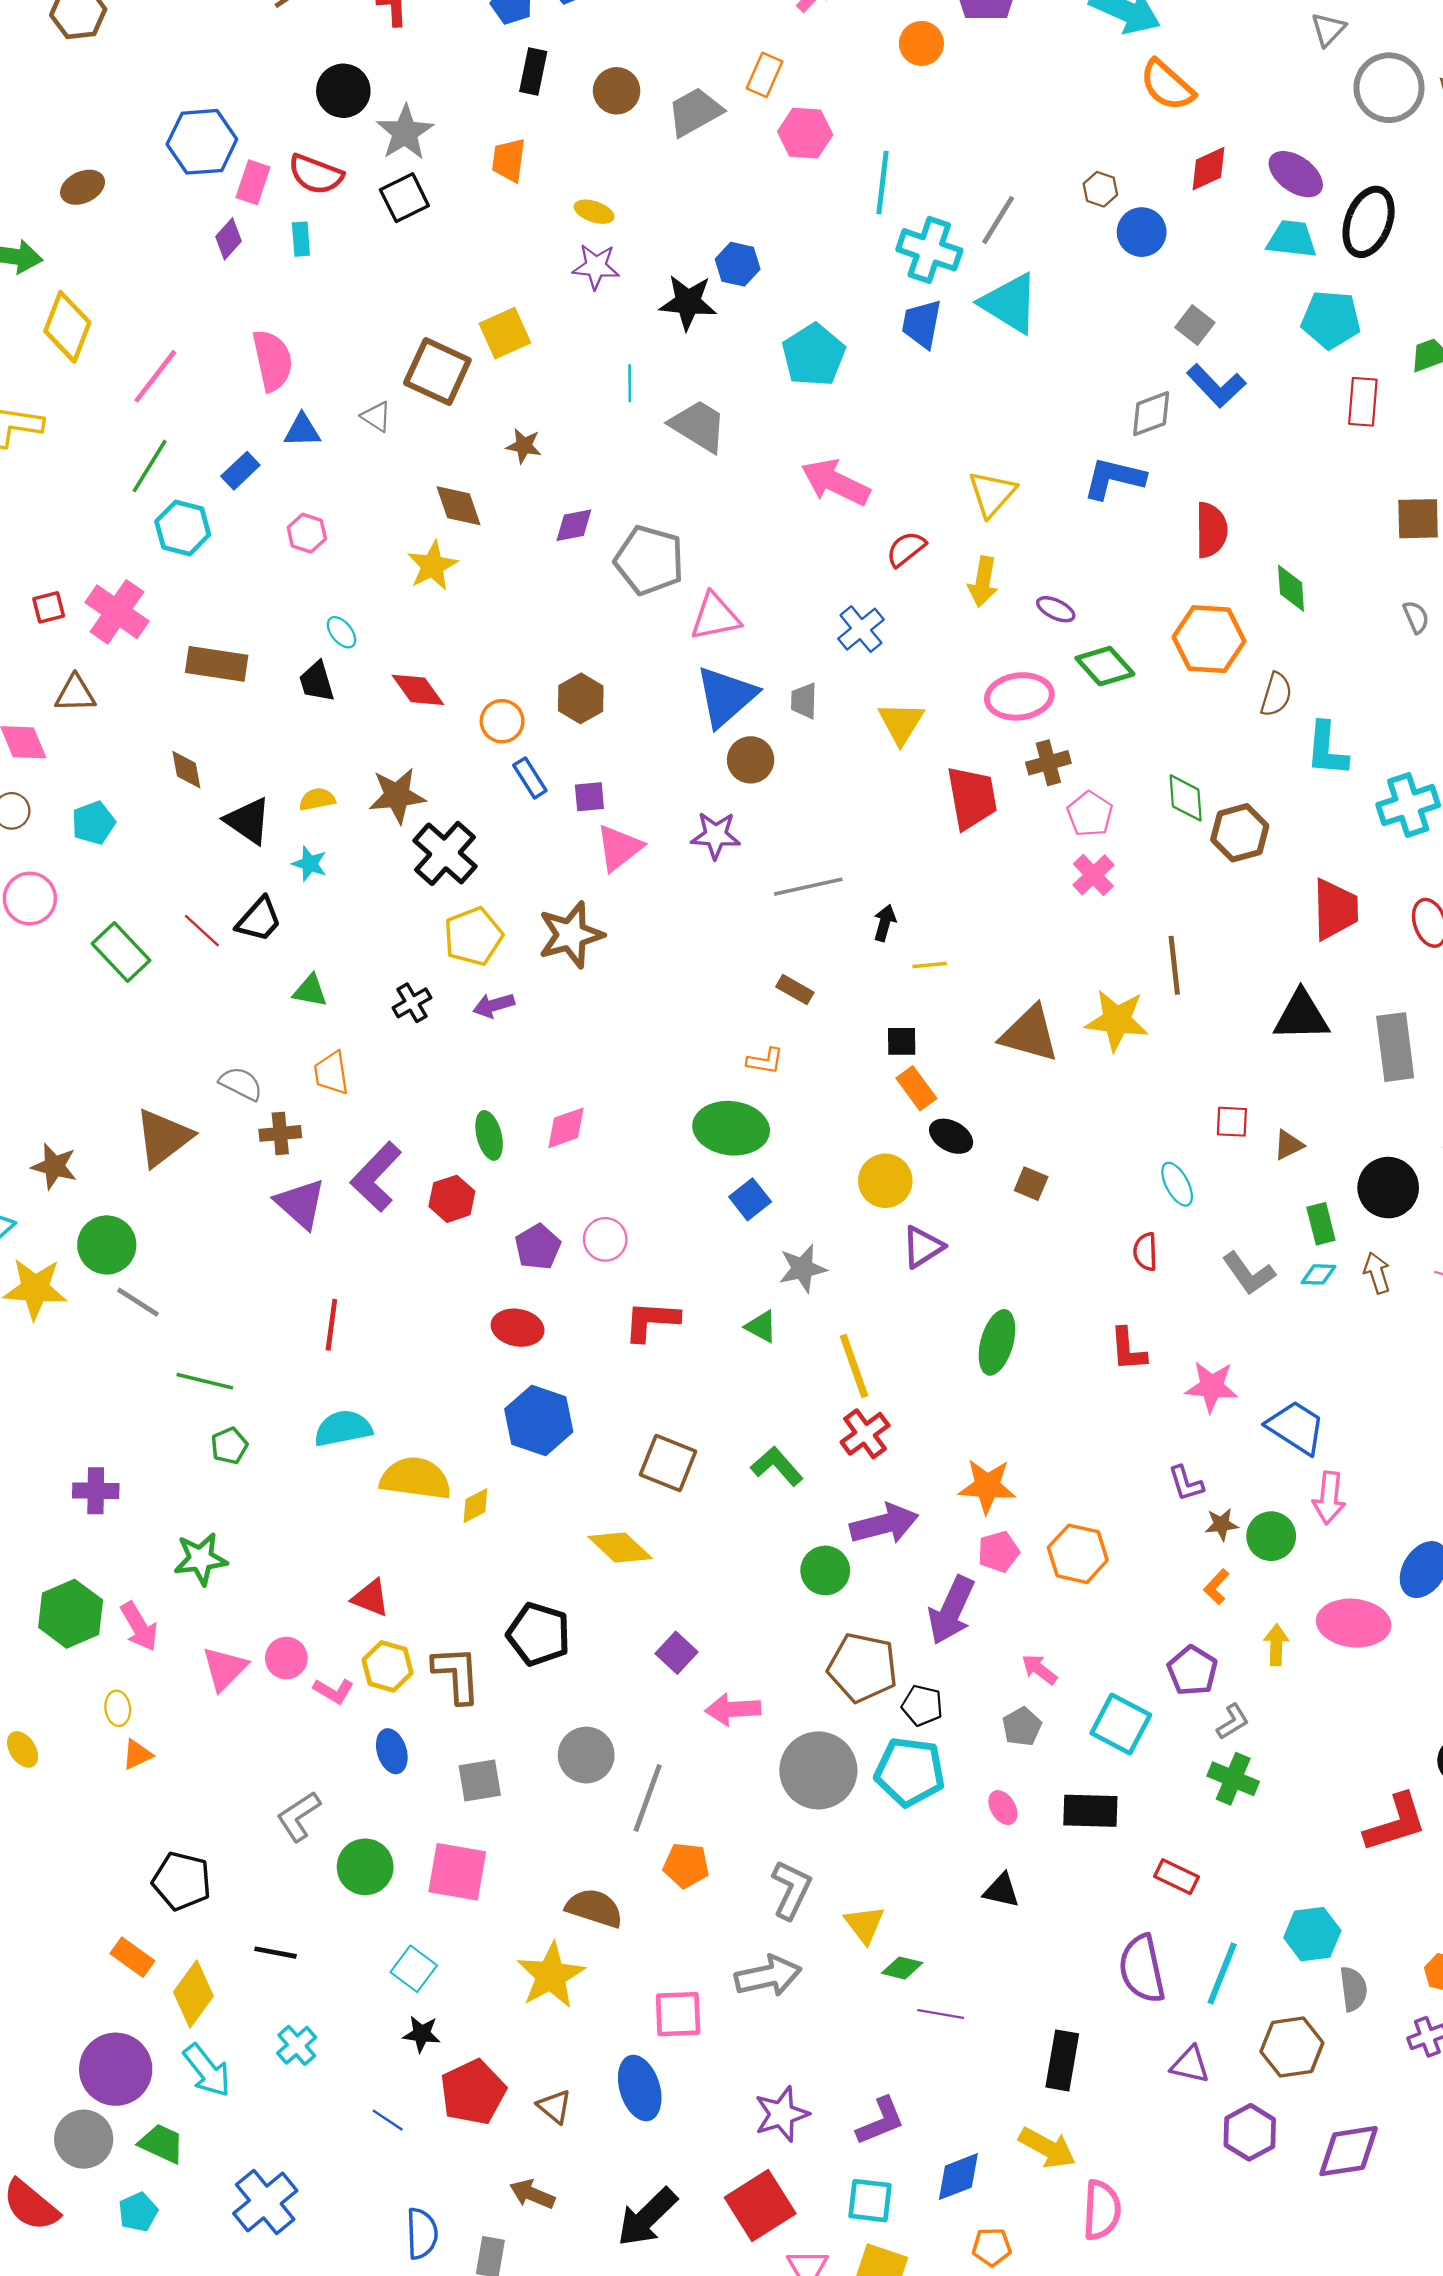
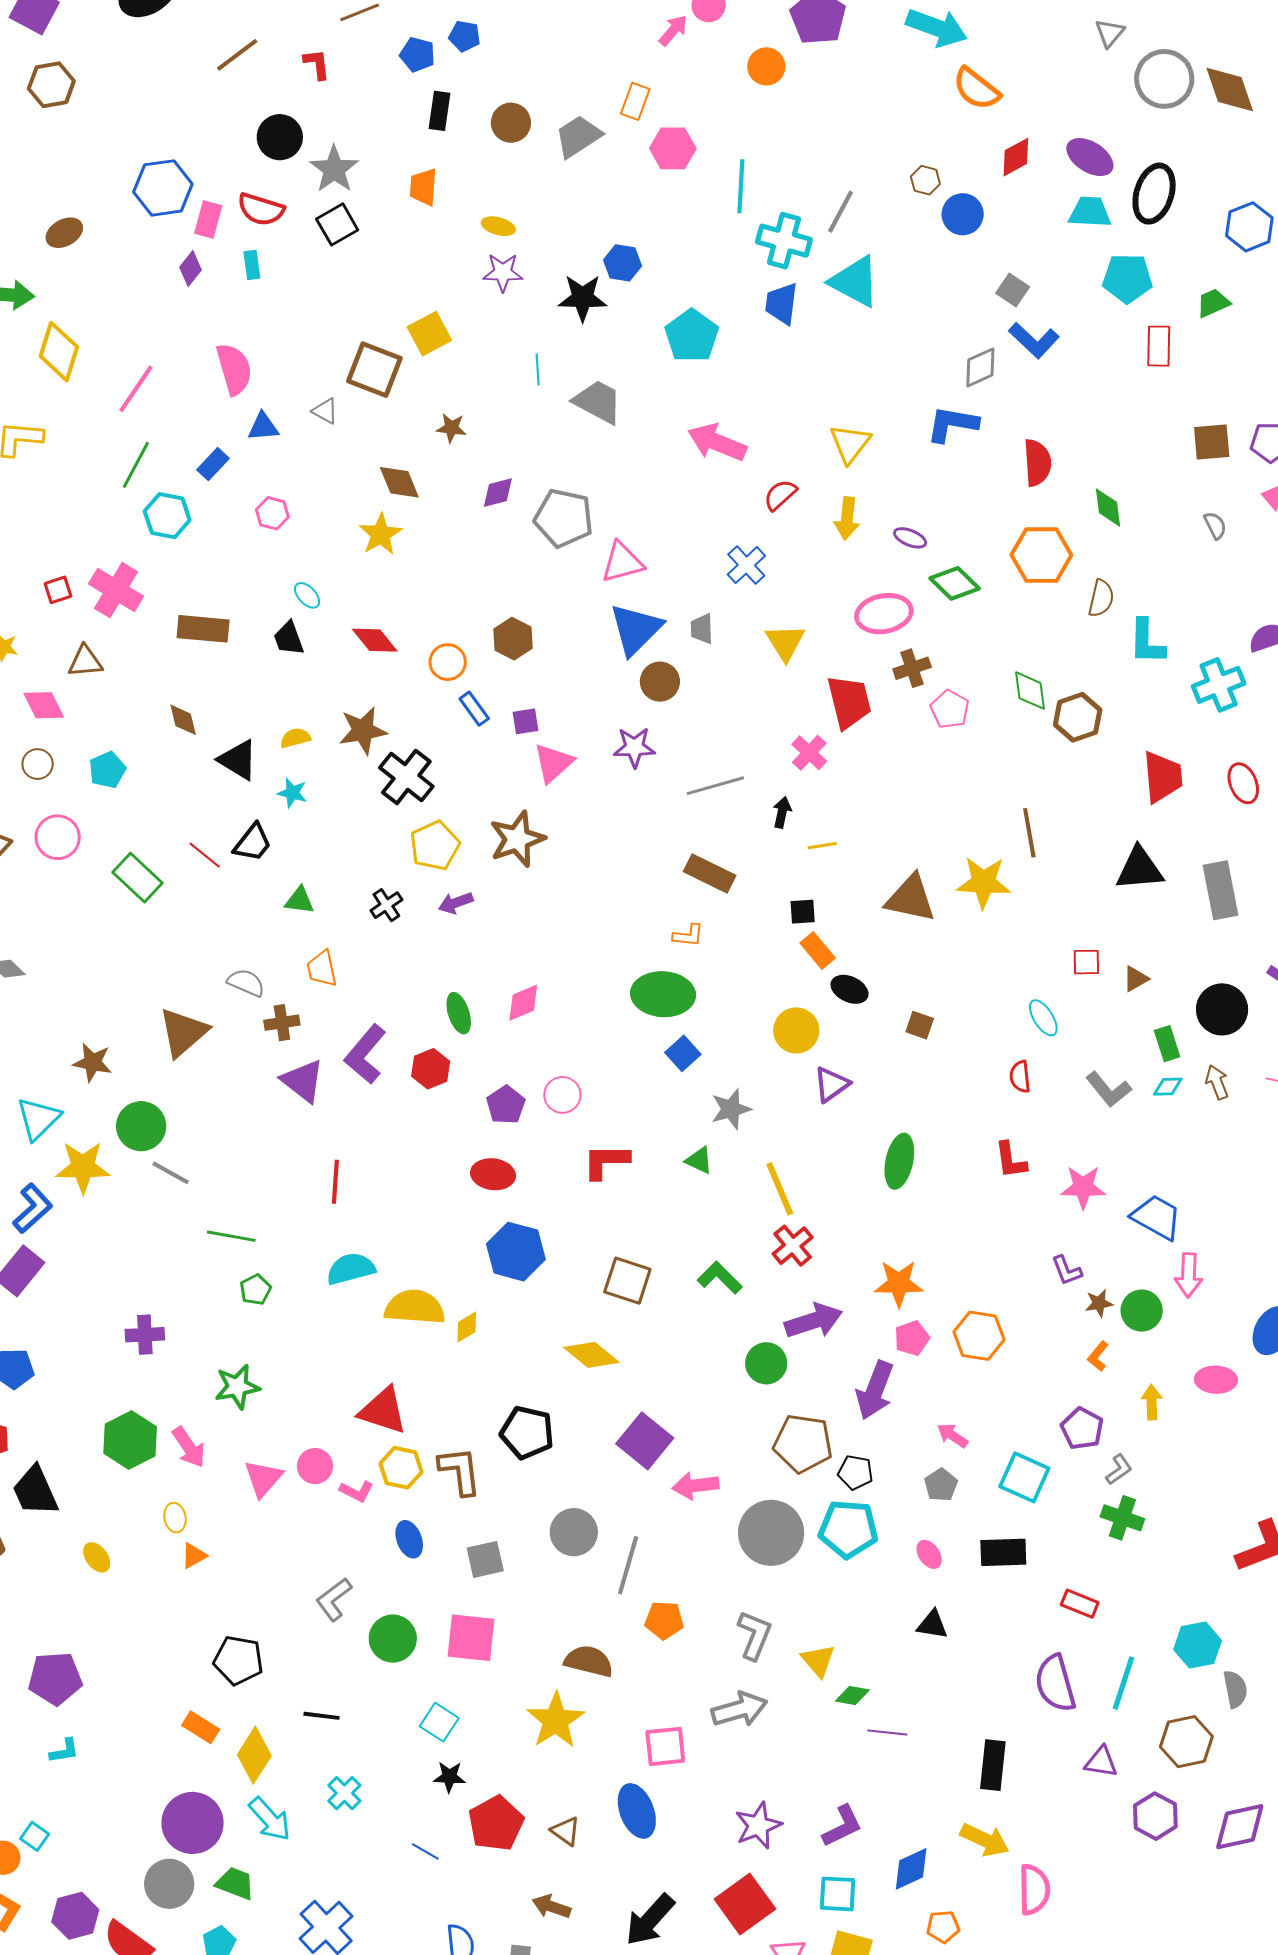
pink cross: (1093, 875) -> (809, 753), moved
brown rectangle: (795, 990) -> (710, 874), size x1.6
red triangle: (371, 1598) -> (383, 1411), size x1.5
pink ellipse: (1354, 1623) -> (1216, 1380), size x0.7
purple square: (677, 1653) -> (645, 1441), size x1.6

